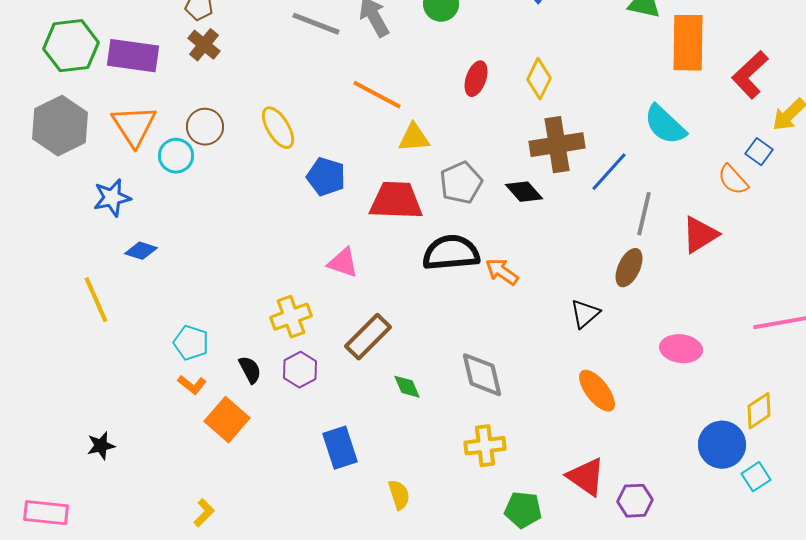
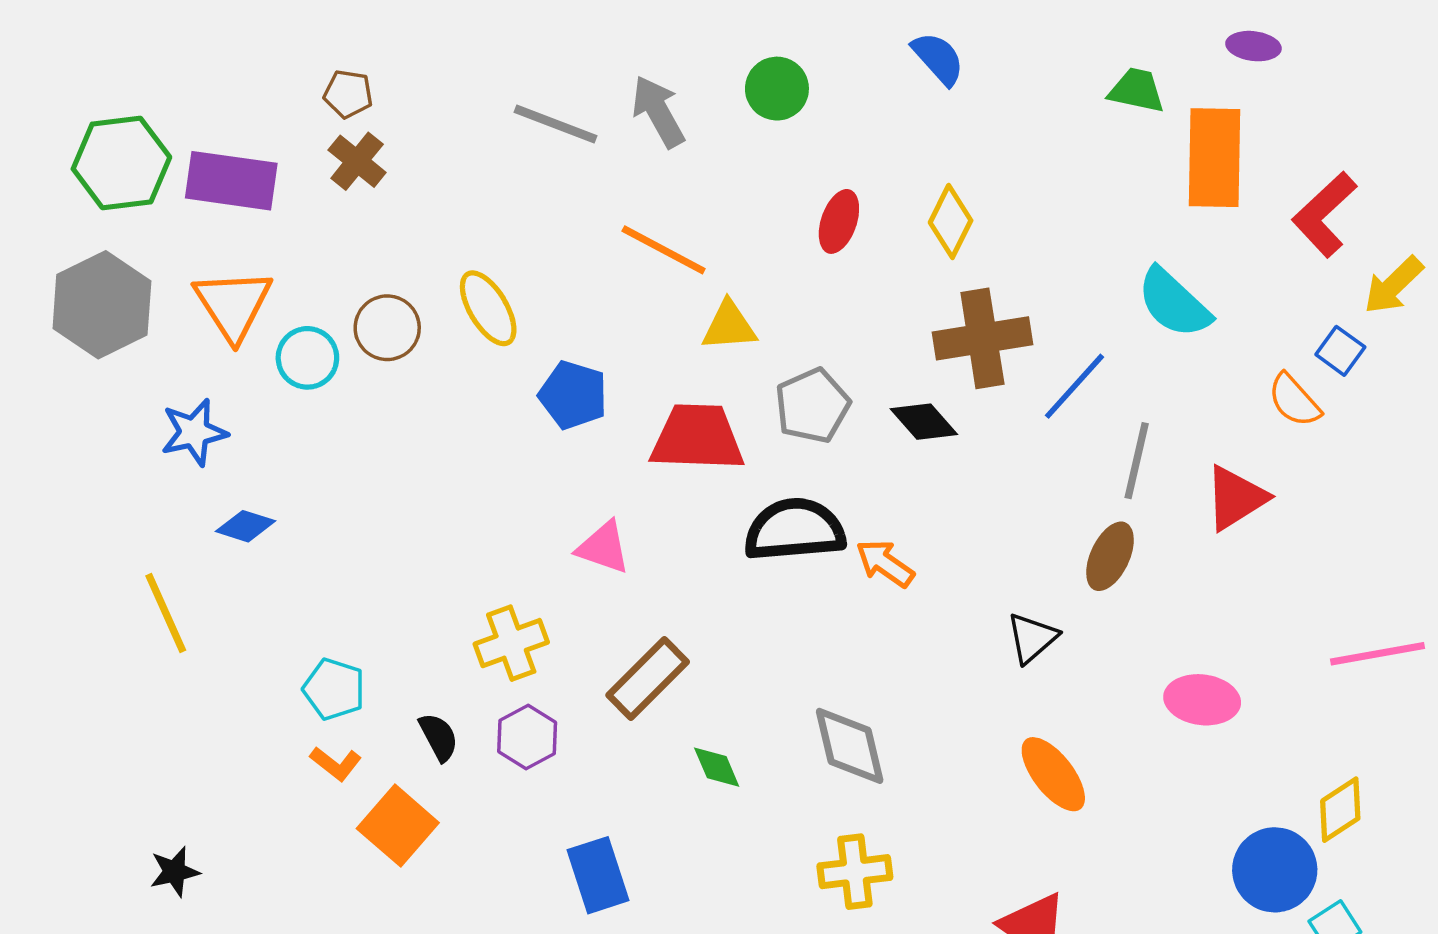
brown circle: (205, 127) -> (387, 328), moved

